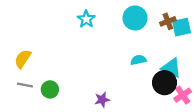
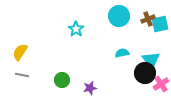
cyan star: (86, 19) -> (76, 29), moved
cyan triangle: (171, 68) -> (151, 60), turned 30
green circle: (50, 89) -> (62, 80), moved

